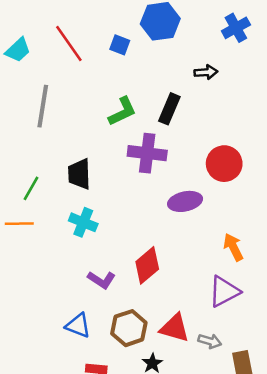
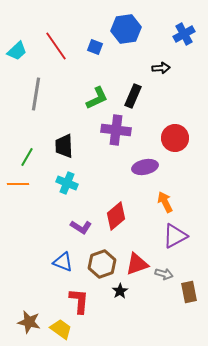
orange arrow: (233, 247) -> (165, 202), moved
red triangle: (175, 328) -> (137, 264), turned -35

